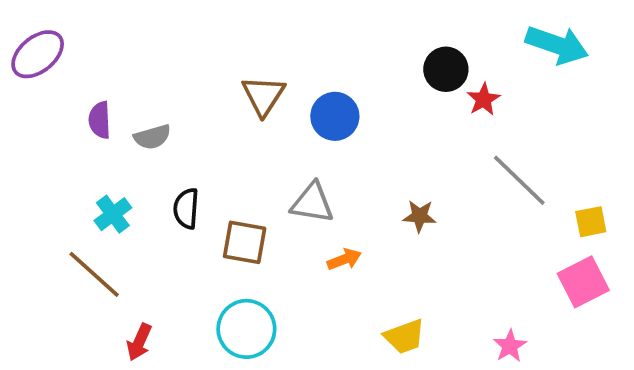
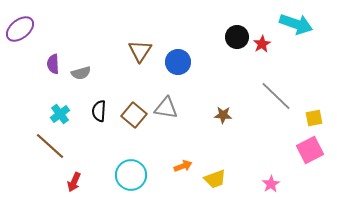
red star: (484, 99) -> (262, 44), moved
brown square: (245, 242) -> (134, 115), moved, turned 30
orange arrow: (344, 259) -> (183, 166), moved

